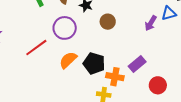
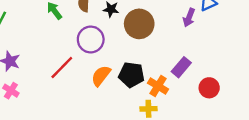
brown circle: (108, 22) -> (139, 24), size x1.6
orange cross: (115, 77) -> (158, 86), turned 30

